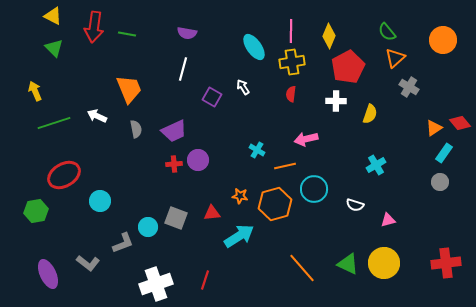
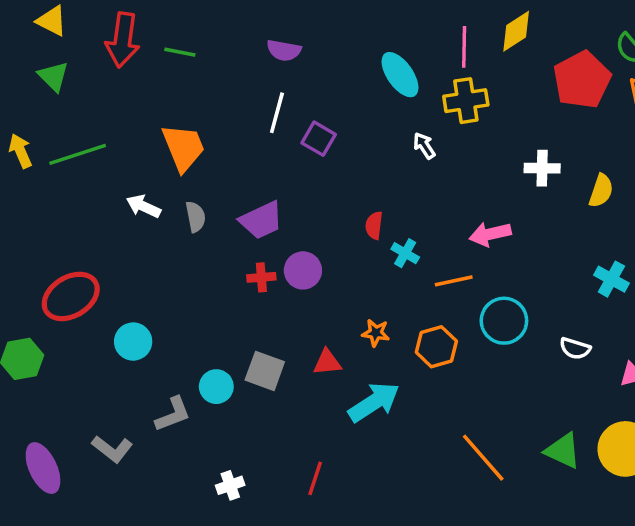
yellow diamond: (329, 36) -> (516, 31), moved, turned 35
red pentagon: (348, 67) -> (582, 80), moved
white arrow: (243, 87) -> (424, 146), moved
red semicircle: (291, 94) -> (374, 225), moved
purple square: (212, 97) -> (319, 139), moved
white arrow: (97, 116) -> (143, 206), moved
green line: (54, 123) -> (78, 154), moved
cyan cross: (376, 165) -> (611, 279), turned -30
orange hexagon: (275, 204) -> (436, 347), size x0.7
white cross: (156, 284) -> (230, 485), size x0.5

